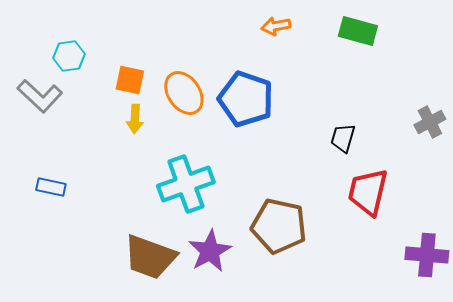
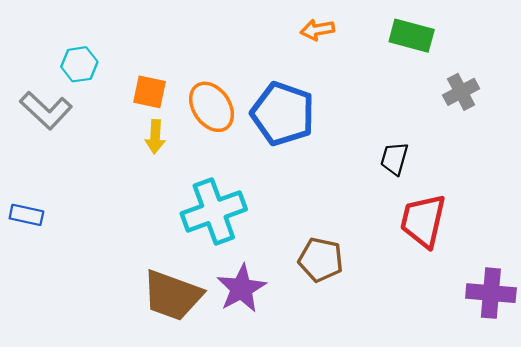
gray cross: (430, 122) -> (461, 92), moved
blue rectangle: (51, 187) -> (26, 215), moved
brown pentagon: (279, 226) -> (321, 260), size x0.7

